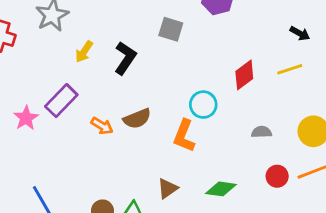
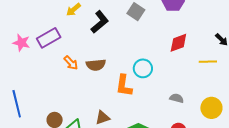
red diamond: (244, 75) -> (178, 43), moved
pink star: (26, 118) -> (21, 43), turned 30
orange L-shape: (184, 136) -> (124, 86), turned -30

